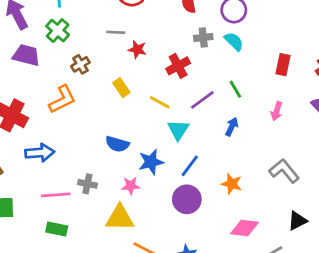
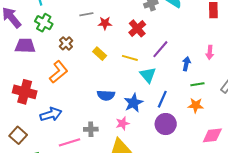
green line: (235, 89) -> (197, 84), moved, turned -56
pink arrow: (277, 111) -> (210, 52), moved

